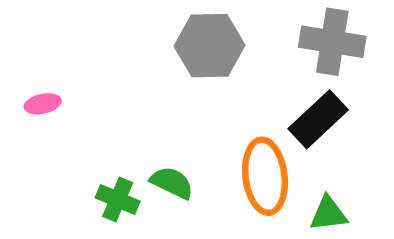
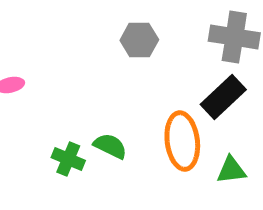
gray hexagon: (209, 46) -> (139, 40), size x0.7

